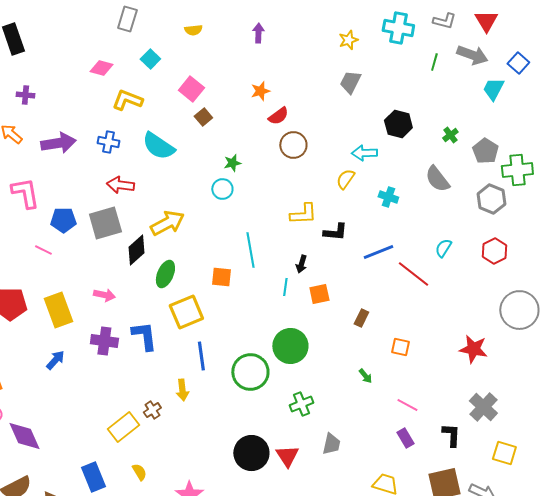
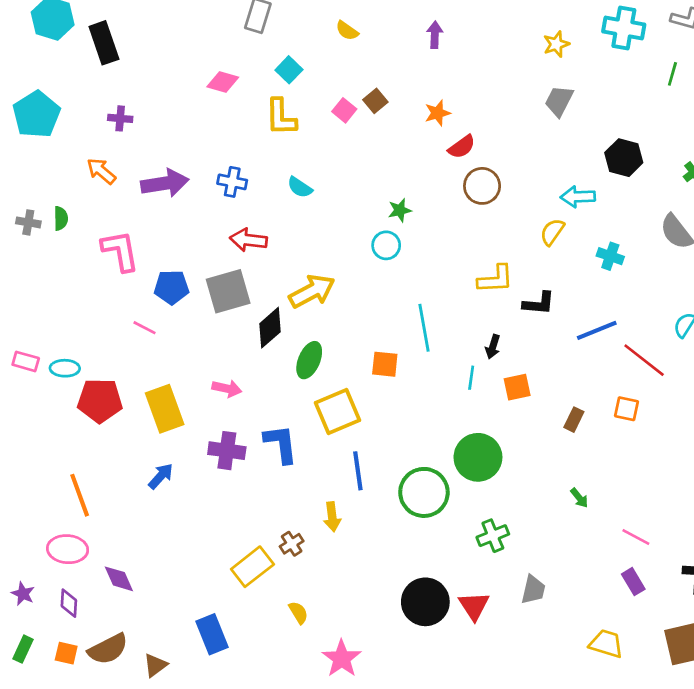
yellow semicircle: (193, 30) -> (347, 31), turned 42
pink square: (191, 89) -> (344, 110), size x0.7
yellow L-shape: (127, 100) -> (281, 117), moved, turned -112
brown square: (203, 117) -> (375, 101), moved
cyan semicircle: (158, 146) -> (300, 187), size x0.6
orange square: (400, 347) -> (626, 409), moved
purple diamond: (24, 436) -> (119, 579), size x0.7
yellow semicircle: (139, 472) -> (298, 613), moved

